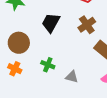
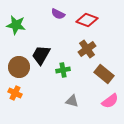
black trapezoid: (51, 23) -> (41, 55), moved
green cross: (48, 65) -> (63, 70), moved, turned -32

